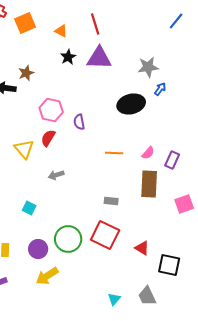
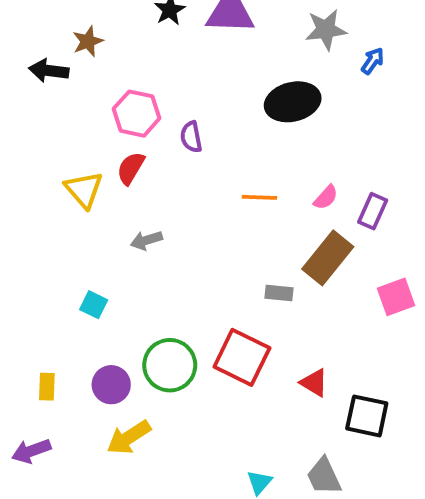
blue arrow: (160, 89) -> (373, 61), moved
brown rectangle: (149, 184) -> (328, 258), turned 36
gray rectangle: (111, 201) -> (279, 293), moved

